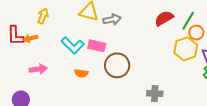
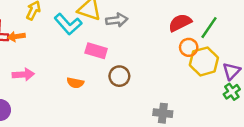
orange circle: (196, 33) -> (189, 47), moved
cyan L-shape: (73, 45) -> (68, 24), moved
brown circle: (117, 65) -> (119, 76), size x0.7

